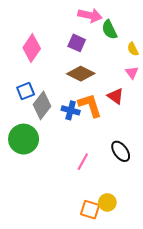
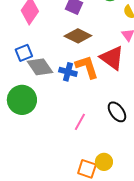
red triangle: (116, 96) -> (112, 58), size x1.5
gray diamond: (42, 105) -> (40, 67), turned -72

